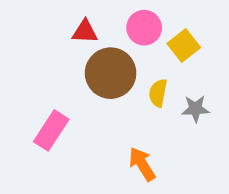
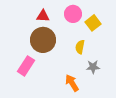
brown circle: (111, 73) -> (43, 40), moved
gray star: (196, 109) -> (93, 67), moved

